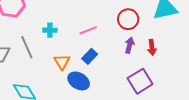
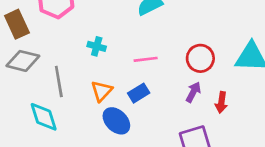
gray line: (27, 47) -> (59, 82), moved

